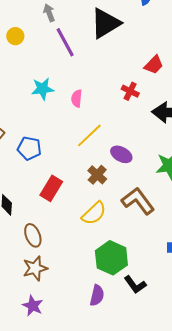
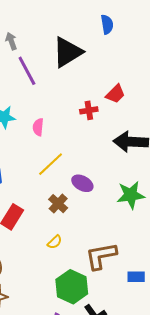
red cross: (130, 91) -> (89, 110), moved, turned -36
brown L-shape: (138, 201) -> (101, 256), moved, turned -64
yellow semicircle: (94, 213) -> (55, 242), size x0.6

